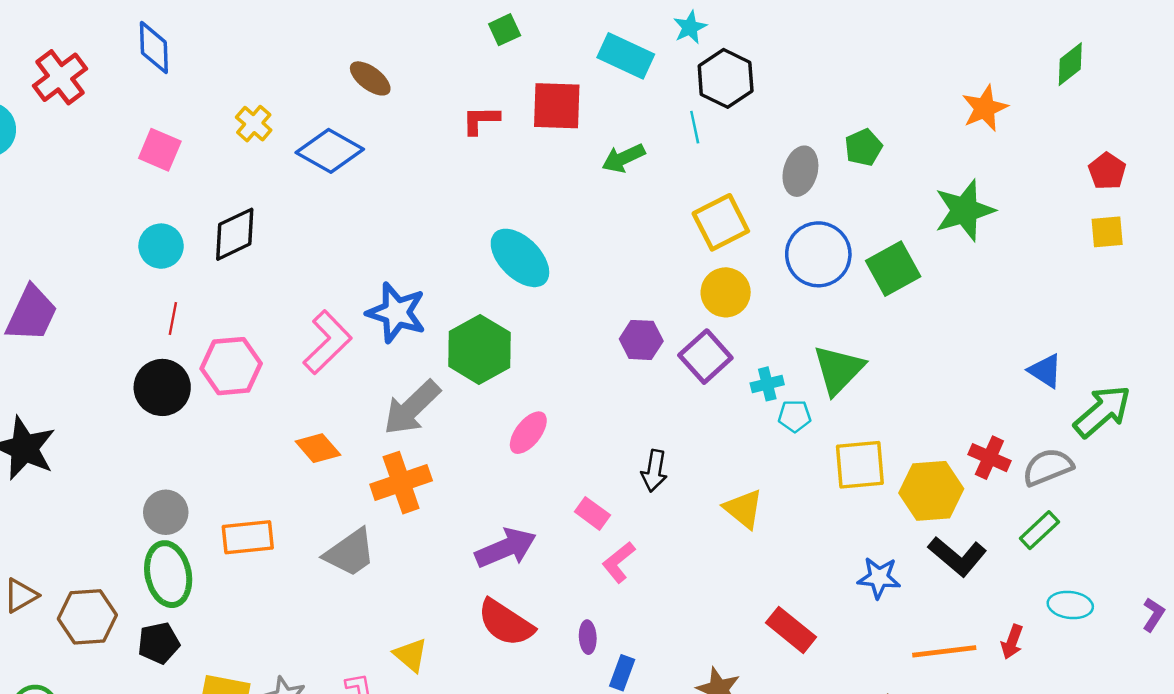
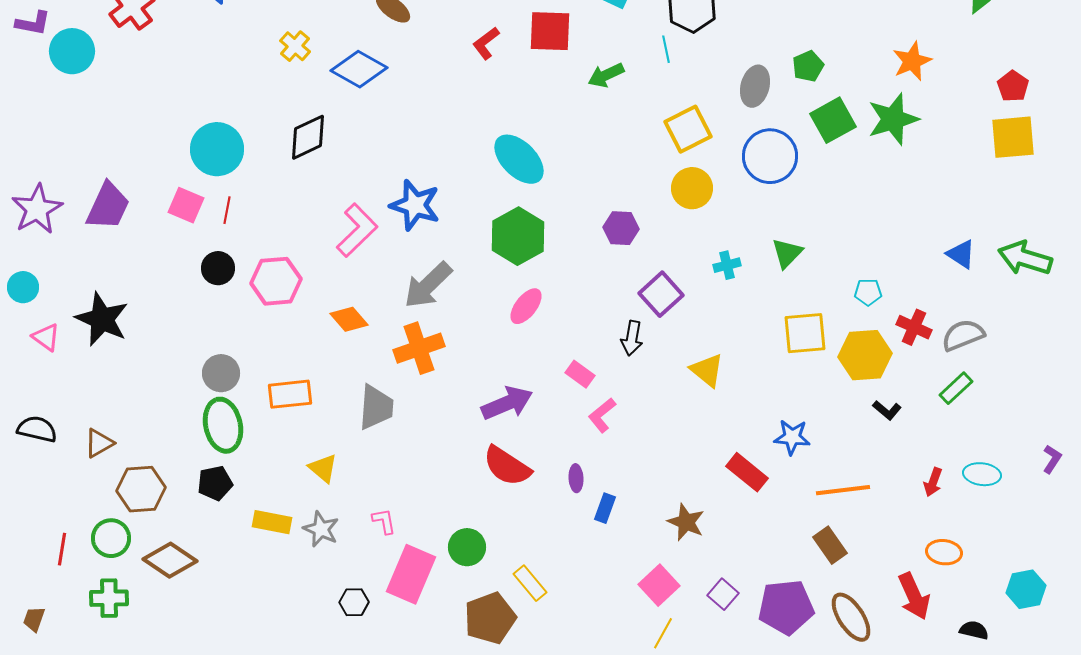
orange star: (985, 108) -> (912, 61), moved
red L-shape: (481, 120) -> (486, 43), turned -36
pink square: (160, 150) -> (186, 205), moved
yellow square: (1107, 232) -> (1013, 137), size x1.6
black diamond: (235, 234) -> (308, 137), moved
cyan circle: (161, 246) -> (217, 149), size x1.4
green square: (893, 269) -> (833, 120), moved
green hexagon: (480, 349) -> (518, 236), moved
purple square: (705, 357) -> (661, 294), moved
pink hexagon: (231, 366) -> (276, 281), moved
green triangle: (839, 370) -> (787, 253), size x0.7
black circle: (162, 387) -> (218, 268), size x0.7
green arrow: (1102, 411) -> (1025, 258), moved, turned -122
cyan pentagon: (795, 416) -> (868, 292), moved
gray trapezoid: (350, 553) -> (376, 407), turned -51
black L-shape: (957, 556) -> (887, 410), size x0.6
blue star: (879, 578) -> (792, 437), moved
cyan ellipse: (1070, 605) -> (982, 474), moved
brown hexagon: (87, 617) -> (141, 489), moved
orange line: (944, 651) -> (843, 490), moved
yellow triangle: (411, 655) -> (323, 468), moved

